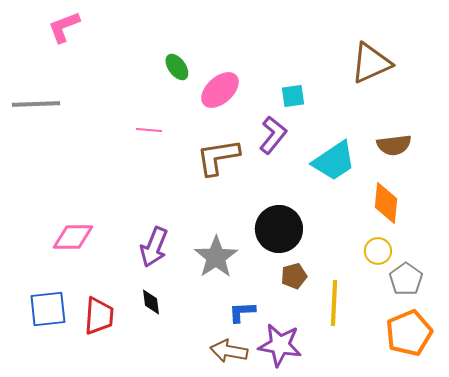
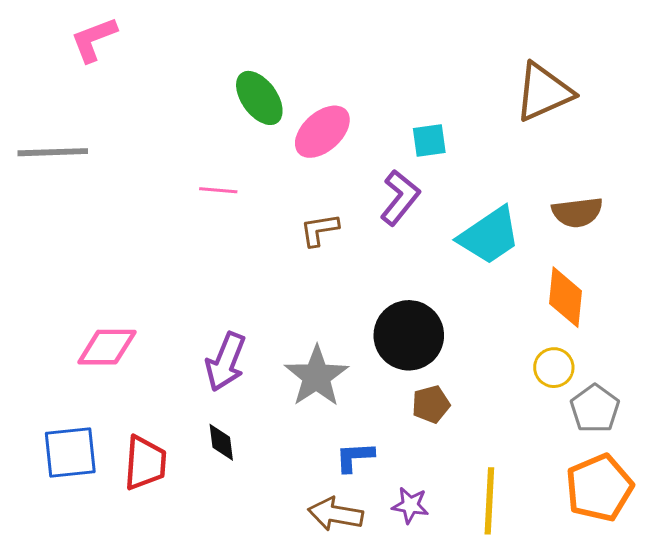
green ellipse: (177, 67) -> (259, 98), size x1.4
brown L-shape: (218, 157) -> (319, 230), size x0.6
yellow line: (334, 303) -> (489, 501), moved
purple star: (280, 345) -> (410, 505), size x0.6

